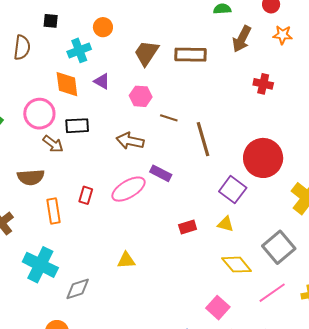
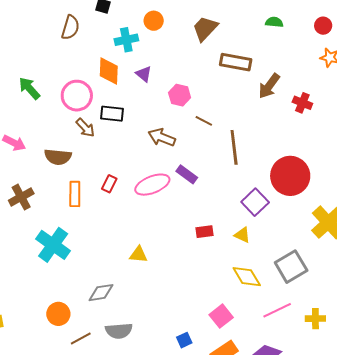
brown arrow: (242, 39) -> (269, 86), moved
brown trapezoid: (146, 53) -> (205, 28), moved
gray diamond: (78, 289) -> (101, 293), moved

